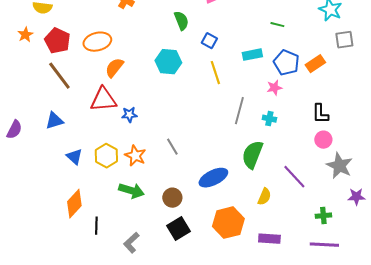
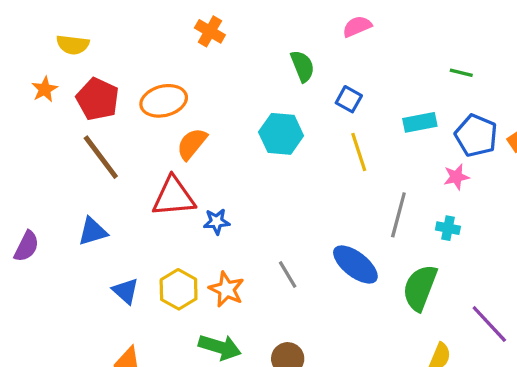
blue ellipse: (213, 178) -> (355, 265), moved, turned 64

